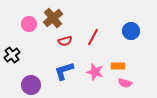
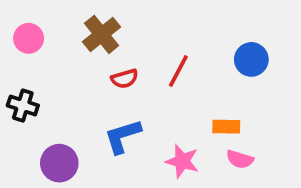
pink circle: (29, 24) -> (29, 38), moved
black cross: (12, 55) -> (23, 106), turned -35
pink star: (95, 72) -> (182, 161), moved

